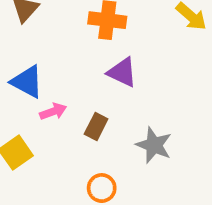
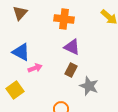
brown rectangle: (96, 126) -> (71, 70), moved

